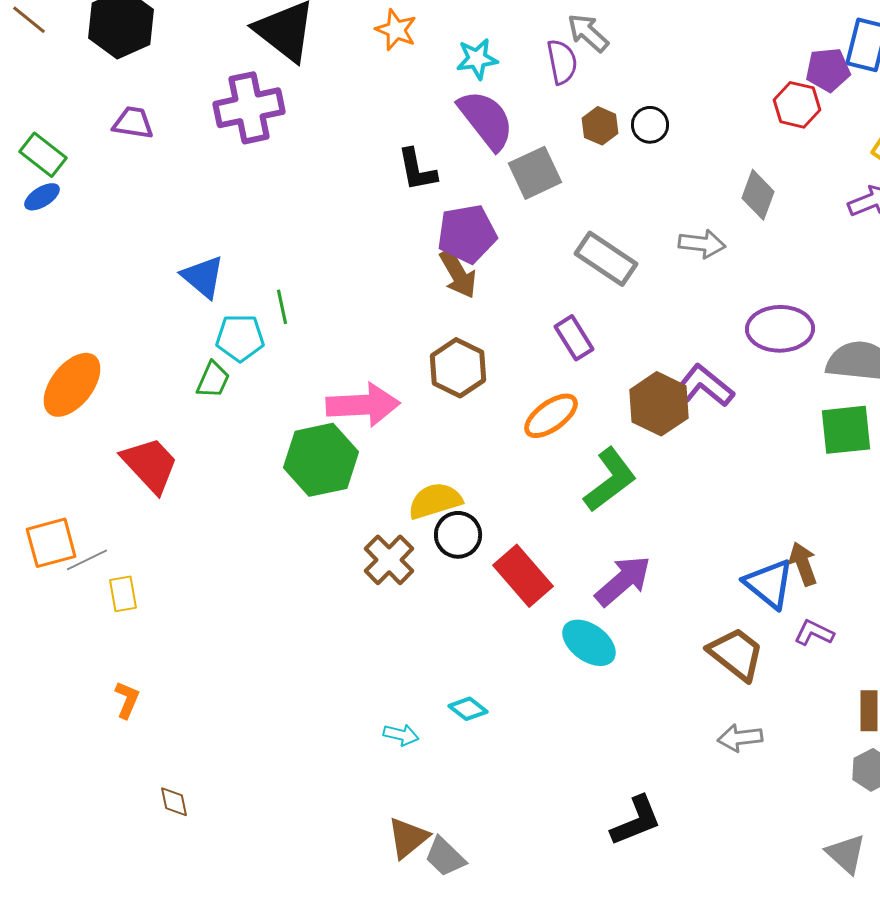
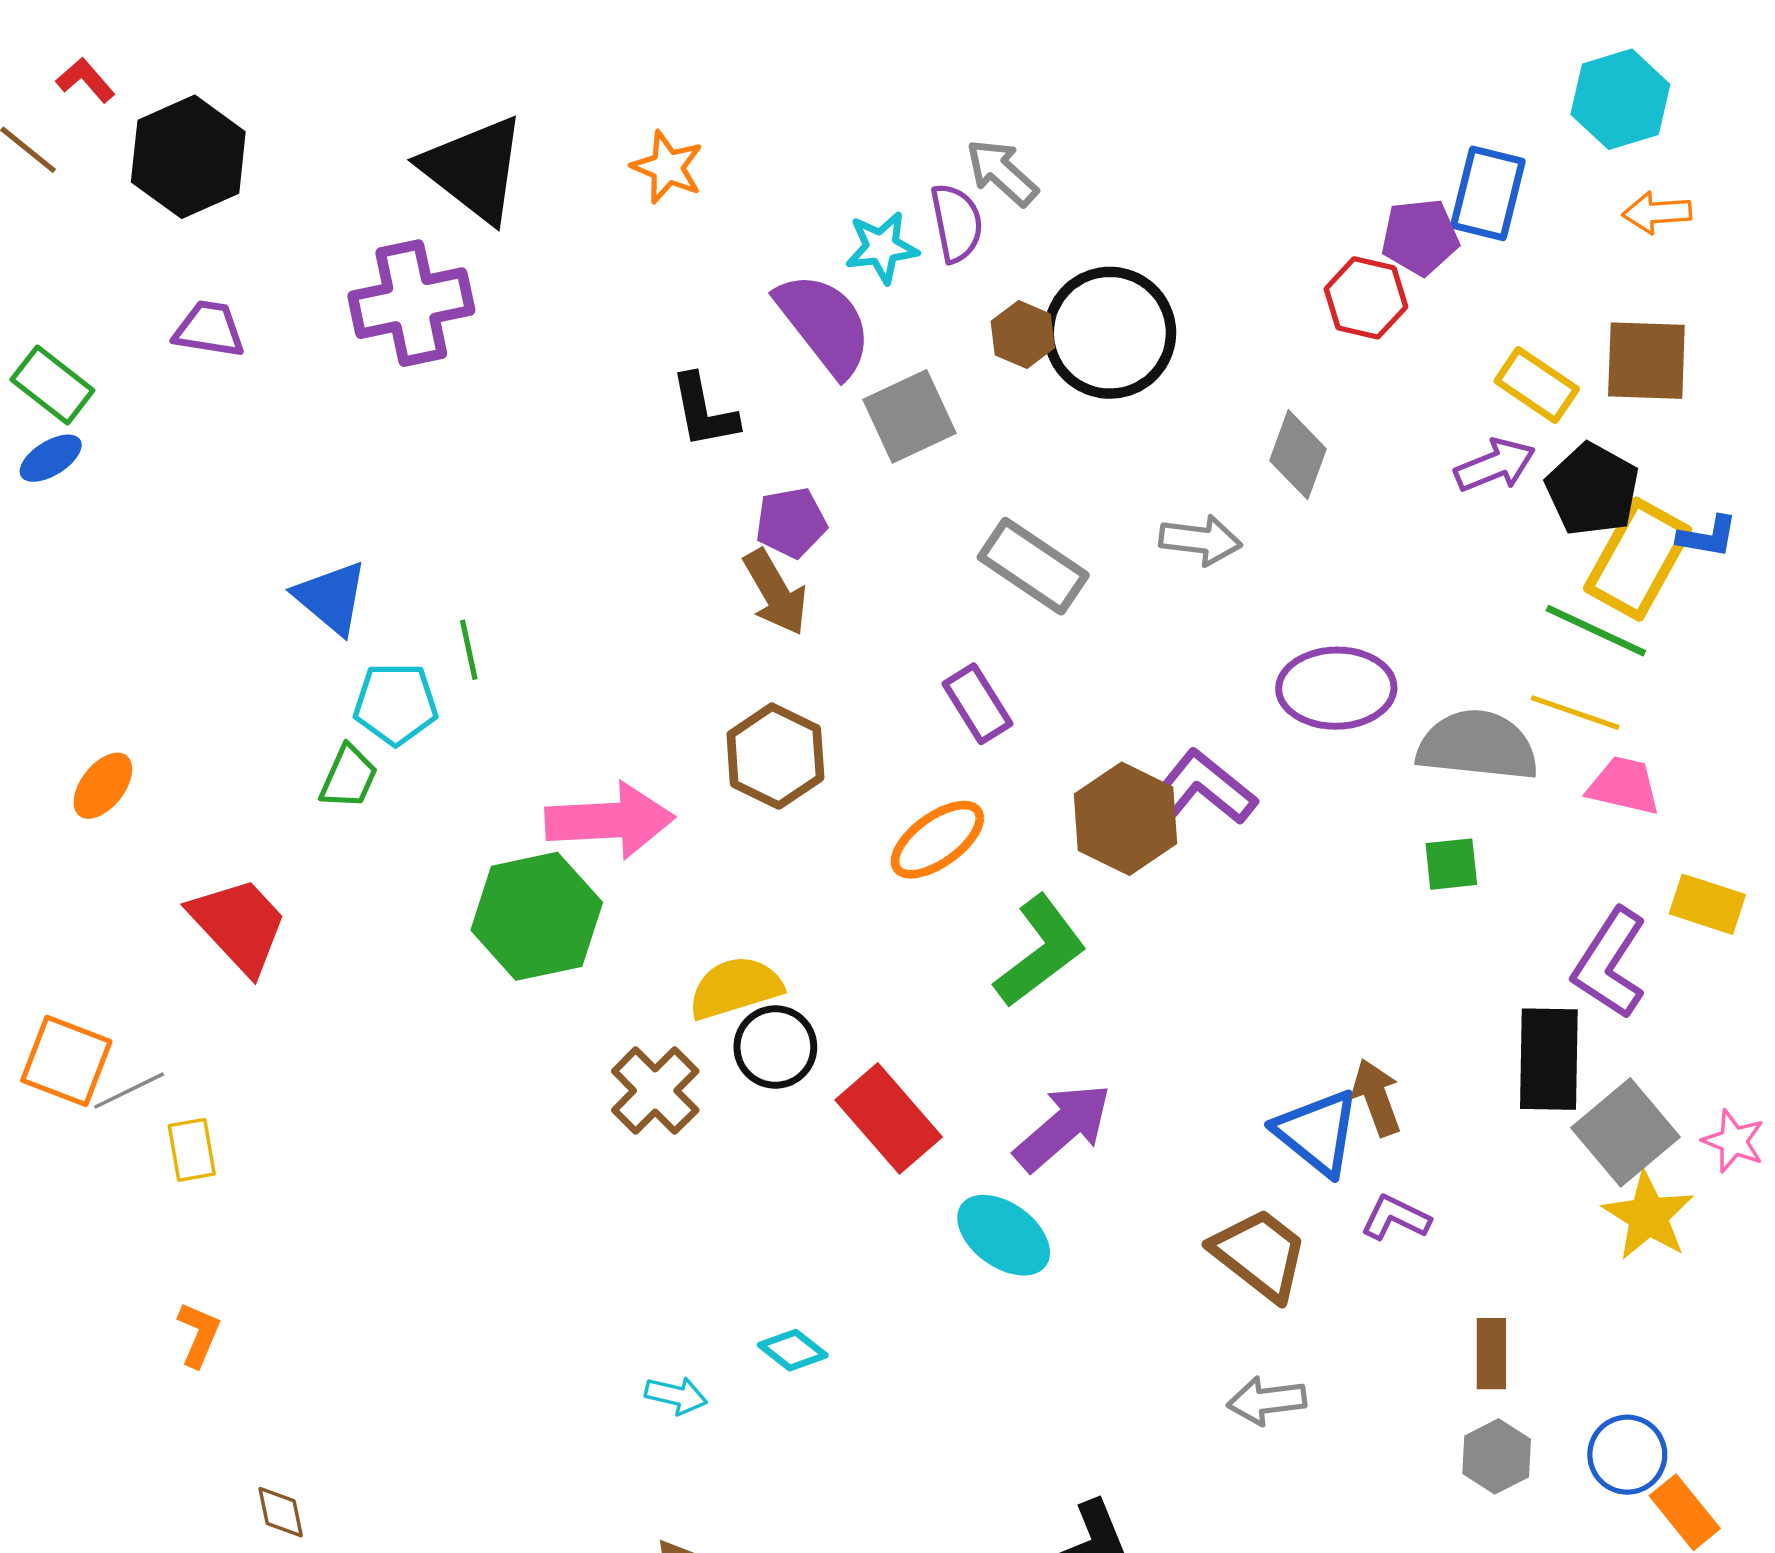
cyan star: (477, 59) -> (882, 247), moved
black circle: (650, 125) -> (1110, 333), size x2.0
purple pentagon: (467, 234) -> (791, 523), size x0.7
orange ellipse: (72, 385) -> (103, 786), size x0.6
green square: (846, 430) -> (1451, 864), size x0.6
orange square: (51, 543) -> (66, 1061), turned 36

